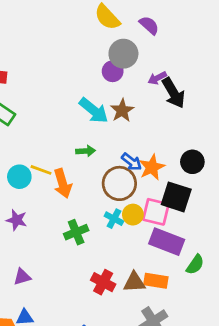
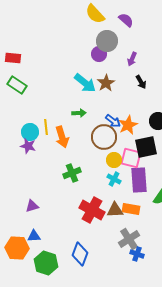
purple arrow: (157, 78) -> (132, 59), turned -40
black arrow: (173, 93) -> (141, 82), moved, size x0.6
yellow line: (41, 170) -> (46, 127), turned 63
black square: (176, 197) -> (146, 147), turned -30
cyan cross: (114, 219) -> (114, 179), moved
purple star: (17, 220) -> (28, 146), moved
purple rectangle: (167, 242) -> (139, 180), turned 65
red cross: (103, 282) -> (92, 210), size x1.4

